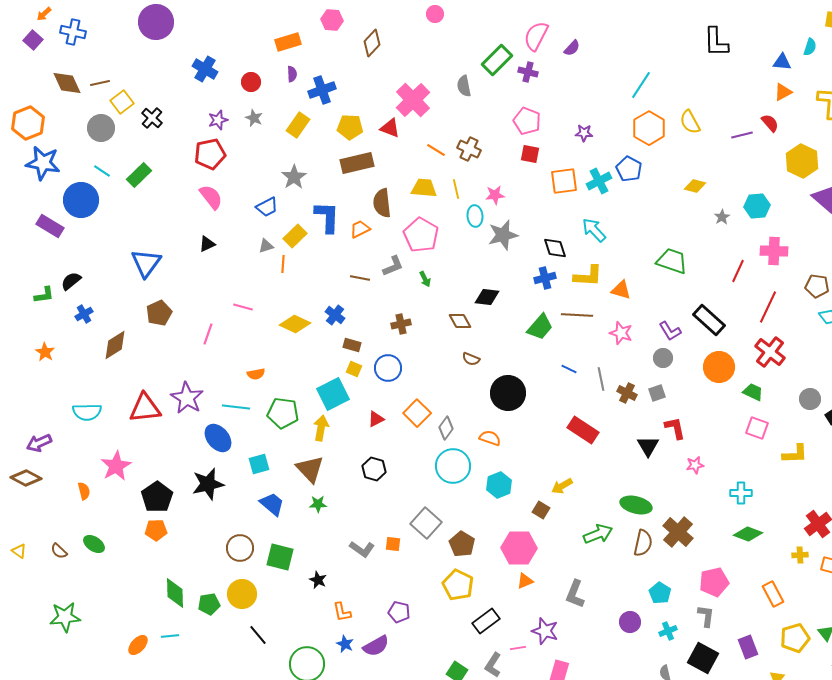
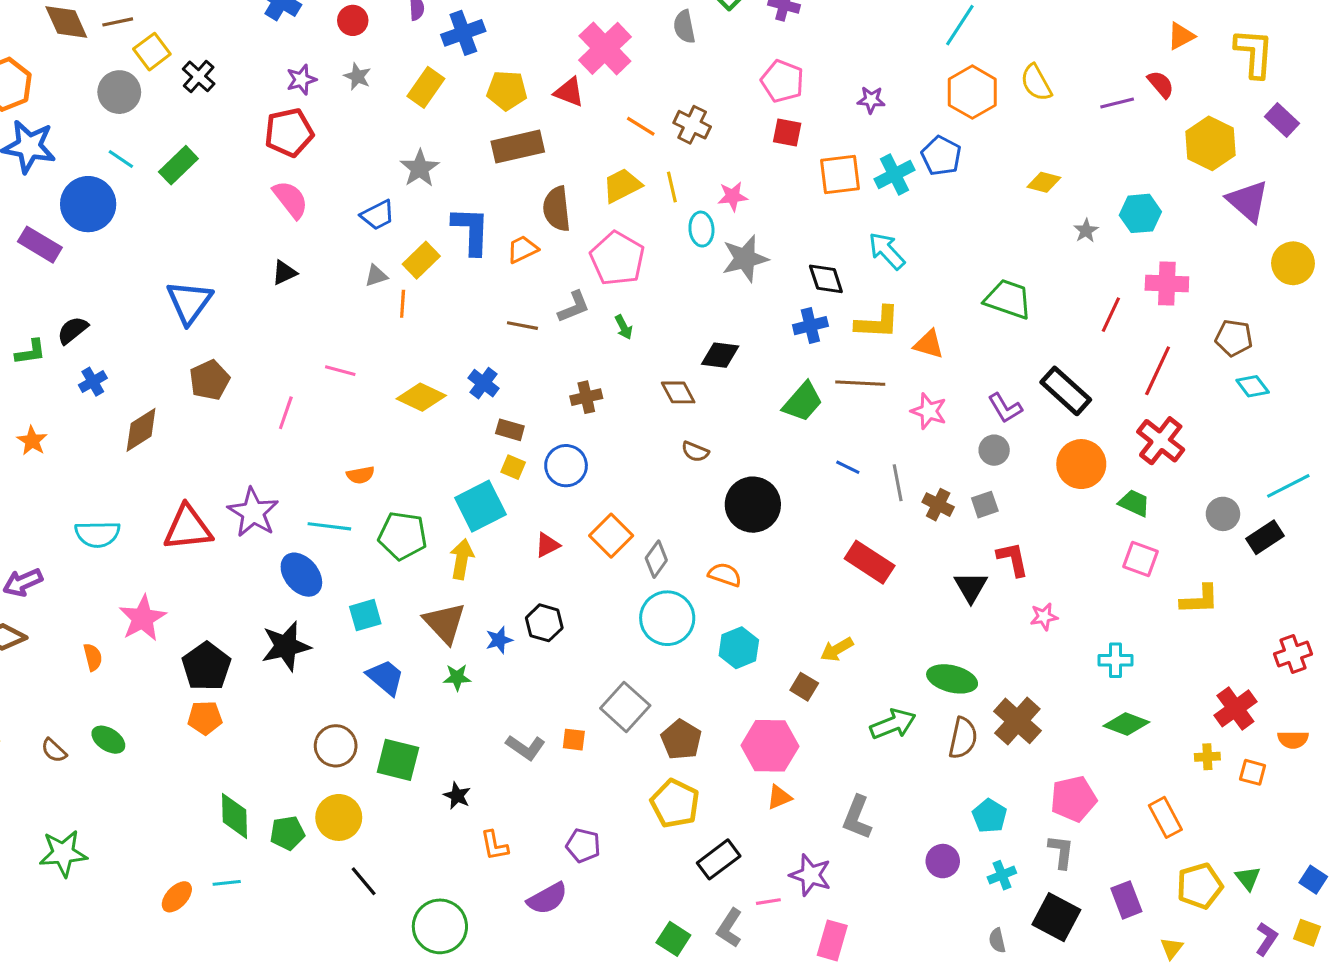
yellow trapezoid: (424, 188) -> (622, 185), turned -32
blue star: (345, 644) -> (499, 640), moved, turned 30

